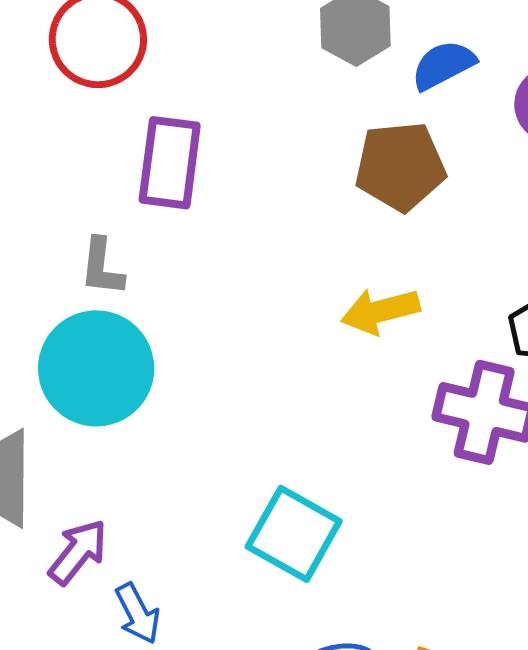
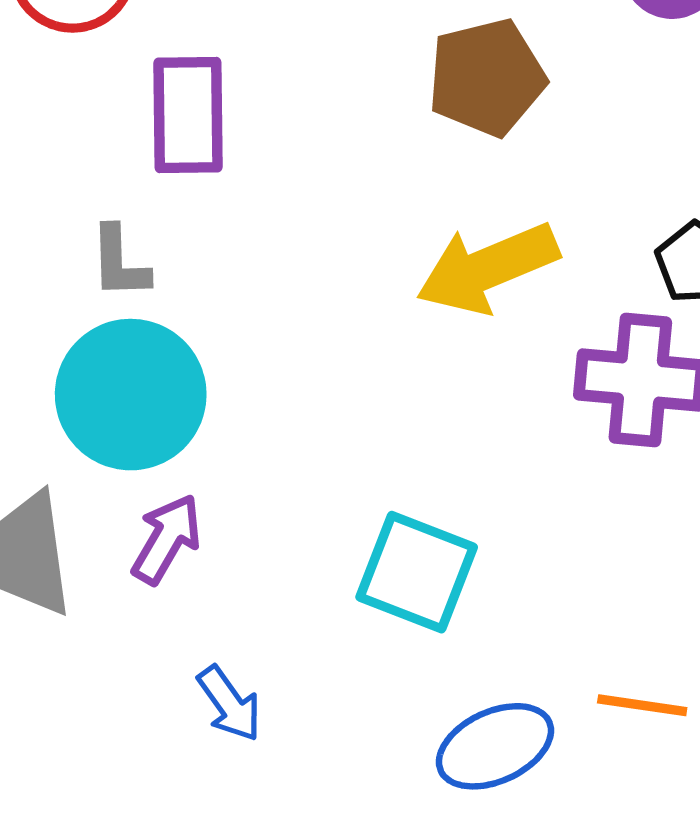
yellow arrow: (380, 311) -> (488, 268), size x1.4
purple arrow: (78, 552) -> (167, 539), moved

